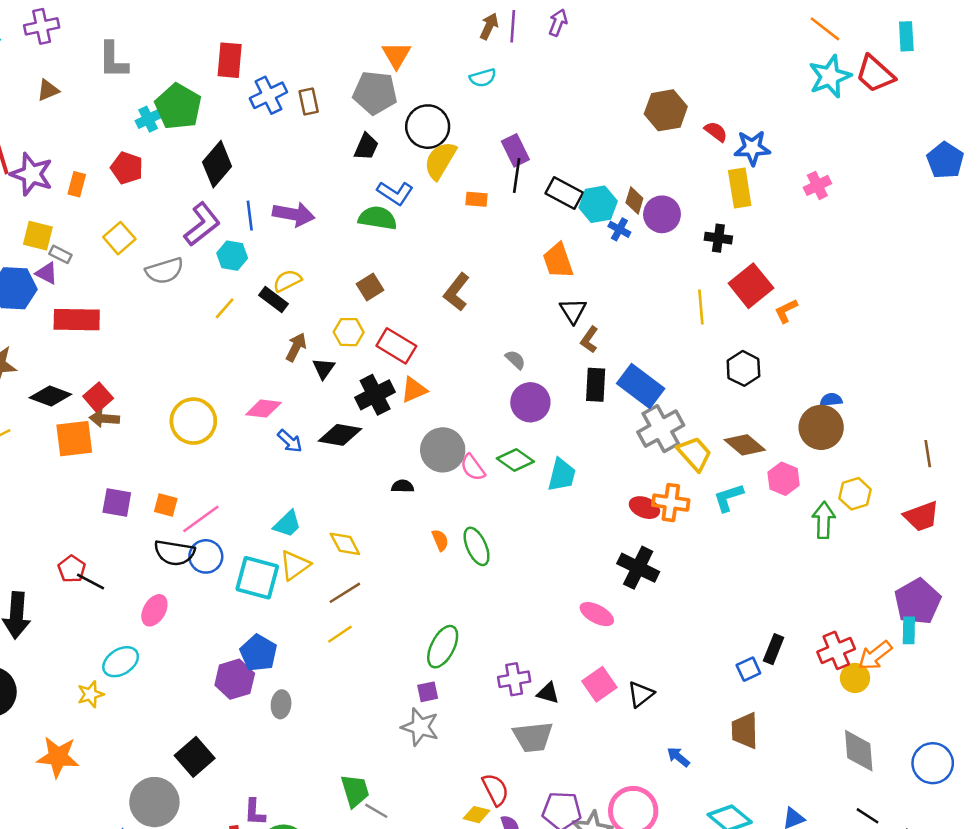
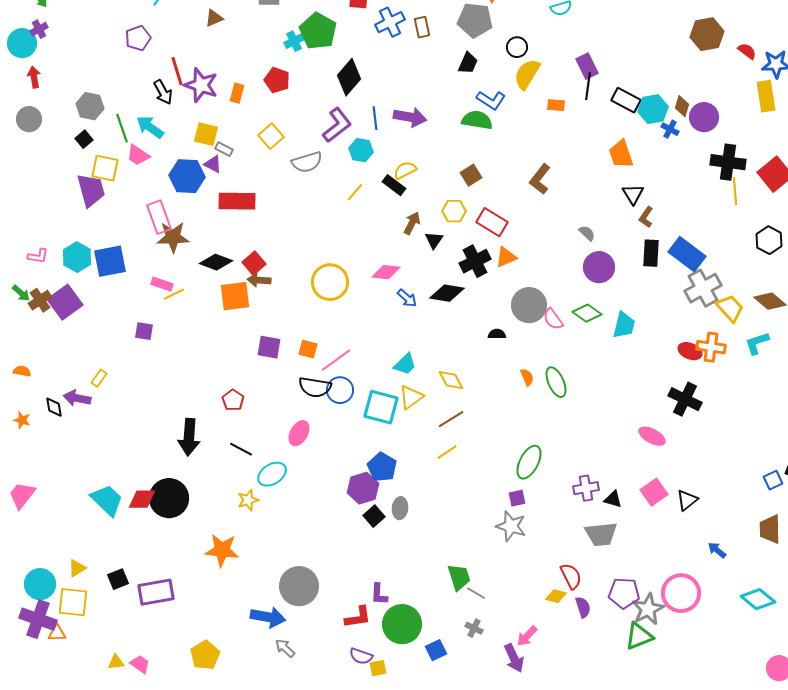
black circle: (428, 127) -> (517, 47), size x0.6
black cross: (718, 238) -> (728, 162), moved, size x1.6
black line: (91, 581) -> (241, 449), moved
black square: (195, 757) -> (374, 516), moved, size x0.7

